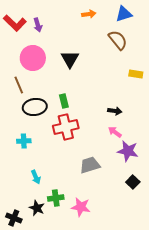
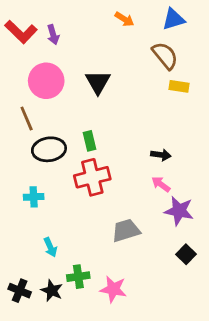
orange arrow: (89, 14) -> (124, 19), turned 40
yellow rectangle: (136, 74) -> (179, 86), moved
black cross: (14, 218) -> (20, 291), moved

